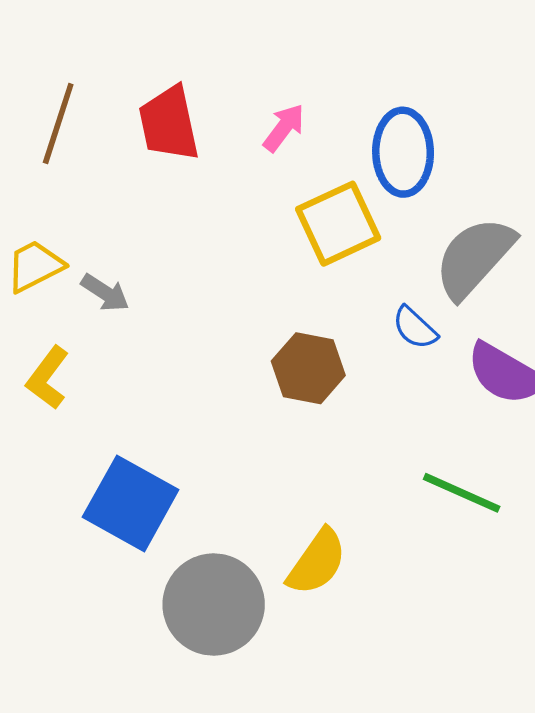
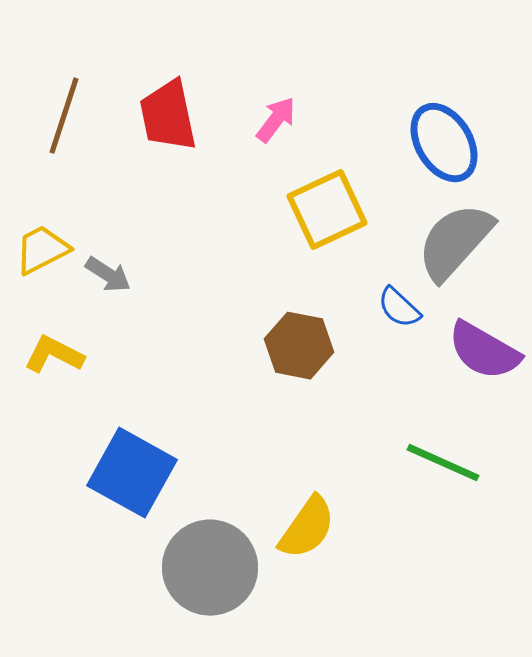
blue ellipse: (403, 152) -> (444, 143), moved, turned -30
yellow L-shape: (48, 378) -> (54, 355), turned 80

